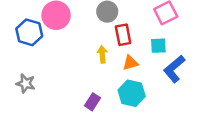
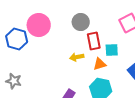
cyan square: (158, 46) -> (112, 50), moved
yellow arrow: (102, 54) -> (77, 57), turned -96

